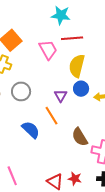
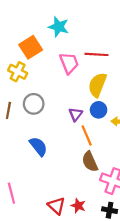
cyan star: (61, 15) -> (59, 27), moved
orange line: (52, 116) -> (87, 135), moved

